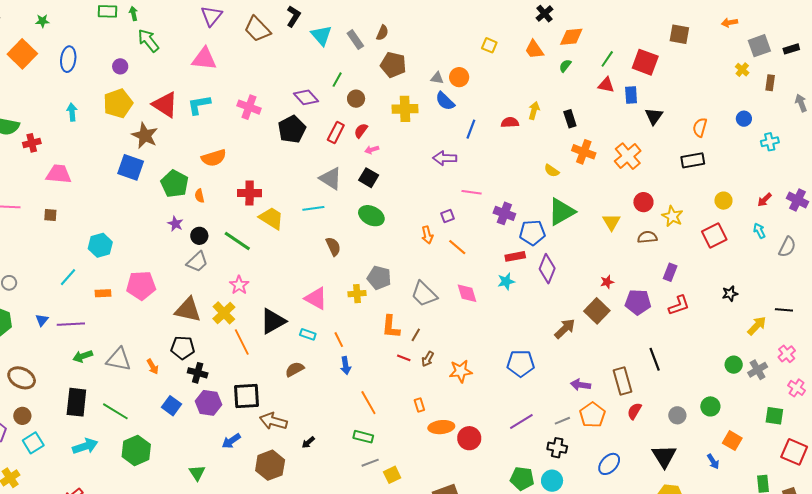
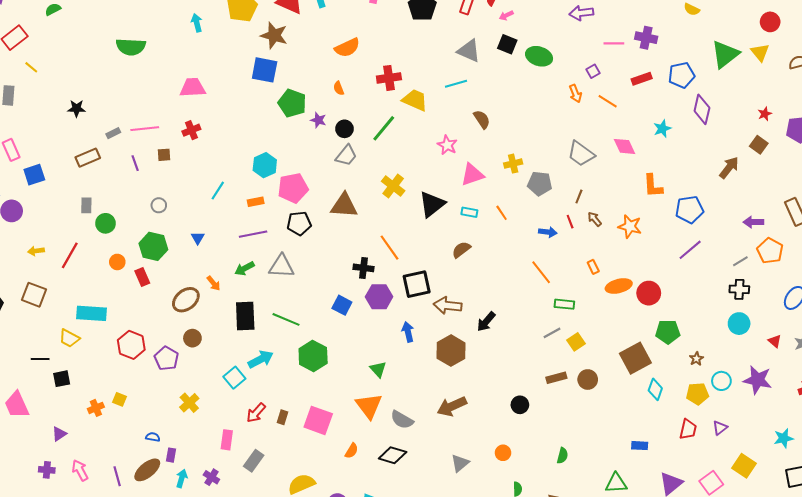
red cross: (32, 143) -> (191, 130), moved
green pentagon: (175, 184) -> (292, 103), moved
red circle: (643, 202) -> (770, 22), moved
green triangle: (561, 212) -> (725, 54), moved
purple cross: (504, 213) -> (646, 38), moved
brown square: (50, 215) -> (164, 155), moved
green ellipse: (371, 216) -> (539, 56), moved
green line: (237, 241) -> (384, 128), turned -76
cyan hexagon: (100, 245) -> (265, 165), moved
red rectangle: (515, 256) -> (642, 79), moved
gray pentagon: (379, 278) -> (540, 184), moved
pink star: (239, 285) -> (447, 145), moved
pink triangle: (316, 298) -> (472, 175), turned -40
brown square: (597, 311) -> (759, 145), size x0.7
yellow cross: (224, 313) -> (393, 186), moved
purple line: (71, 324) -> (253, 234), moved
orange L-shape: (391, 327) -> (653, 186), moved
orange line: (242, 342) -> (390, 248), moved
black pentagon: (183, 348) -> (299, 223), moved
red line: (404, 358) -> (570, 222), turned 56
brown arrow: (428, 359) -> (595, 219), turned 119
blue arrow: (346, 366) -> (548, 232), moved, turned -66
orange arrow: (153, 367) -> (214, 283), moved
orange star: (461, 371) -> (630, 226), turned 30
brown ellipse: (22, 378) -> (186, 300), turned -56
purple line: (521, 421) -> (690, 250), moved
green rectangle: (363, 437) -> (564, 304), moved
blue arrow: (231, 441) -> (408, 332), turned 120
black arrow: (308, 442) -> (486, 322), size x1.5
cyan square: (33, 443) -> (234, 378), moved
green pentagon: (522, 478) -> (668, 332), moved

